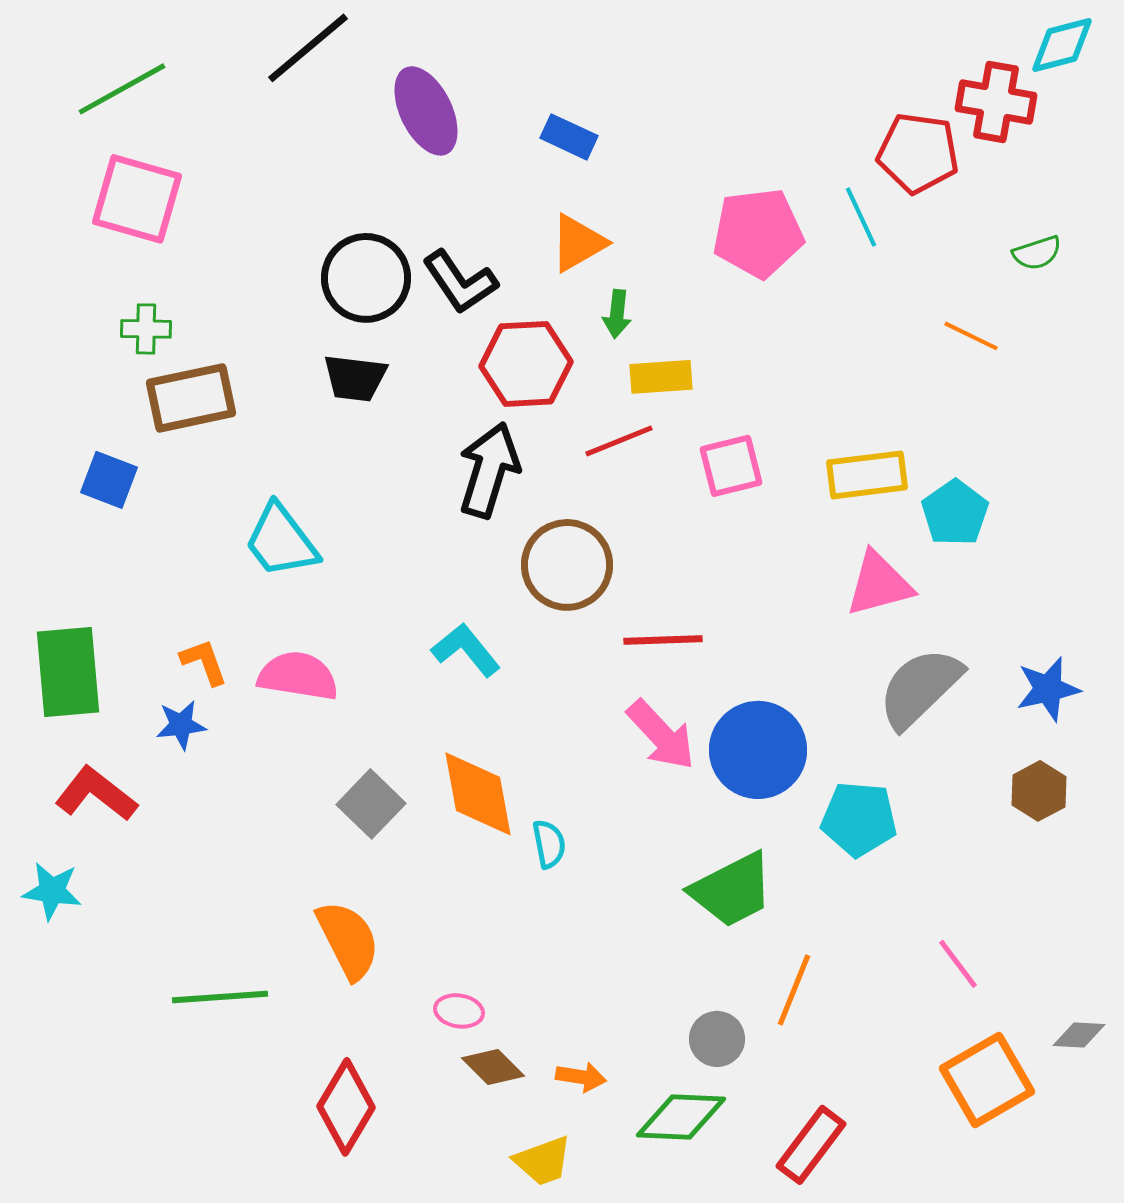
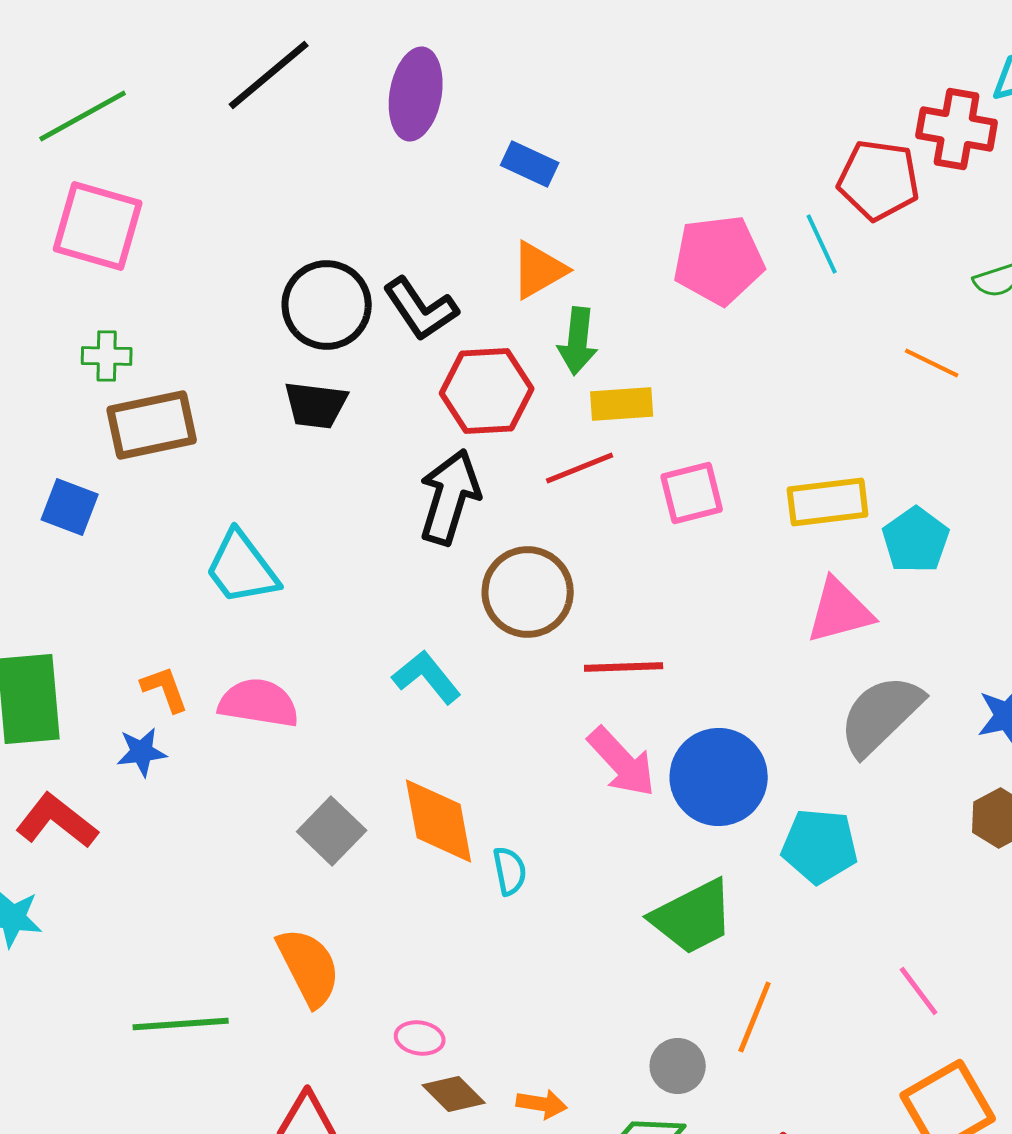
purple ellipse: (426, 111) -> (416, 94), moved, turned 36
green arrow: (617, 314) -> (578, 341), size x1.4

